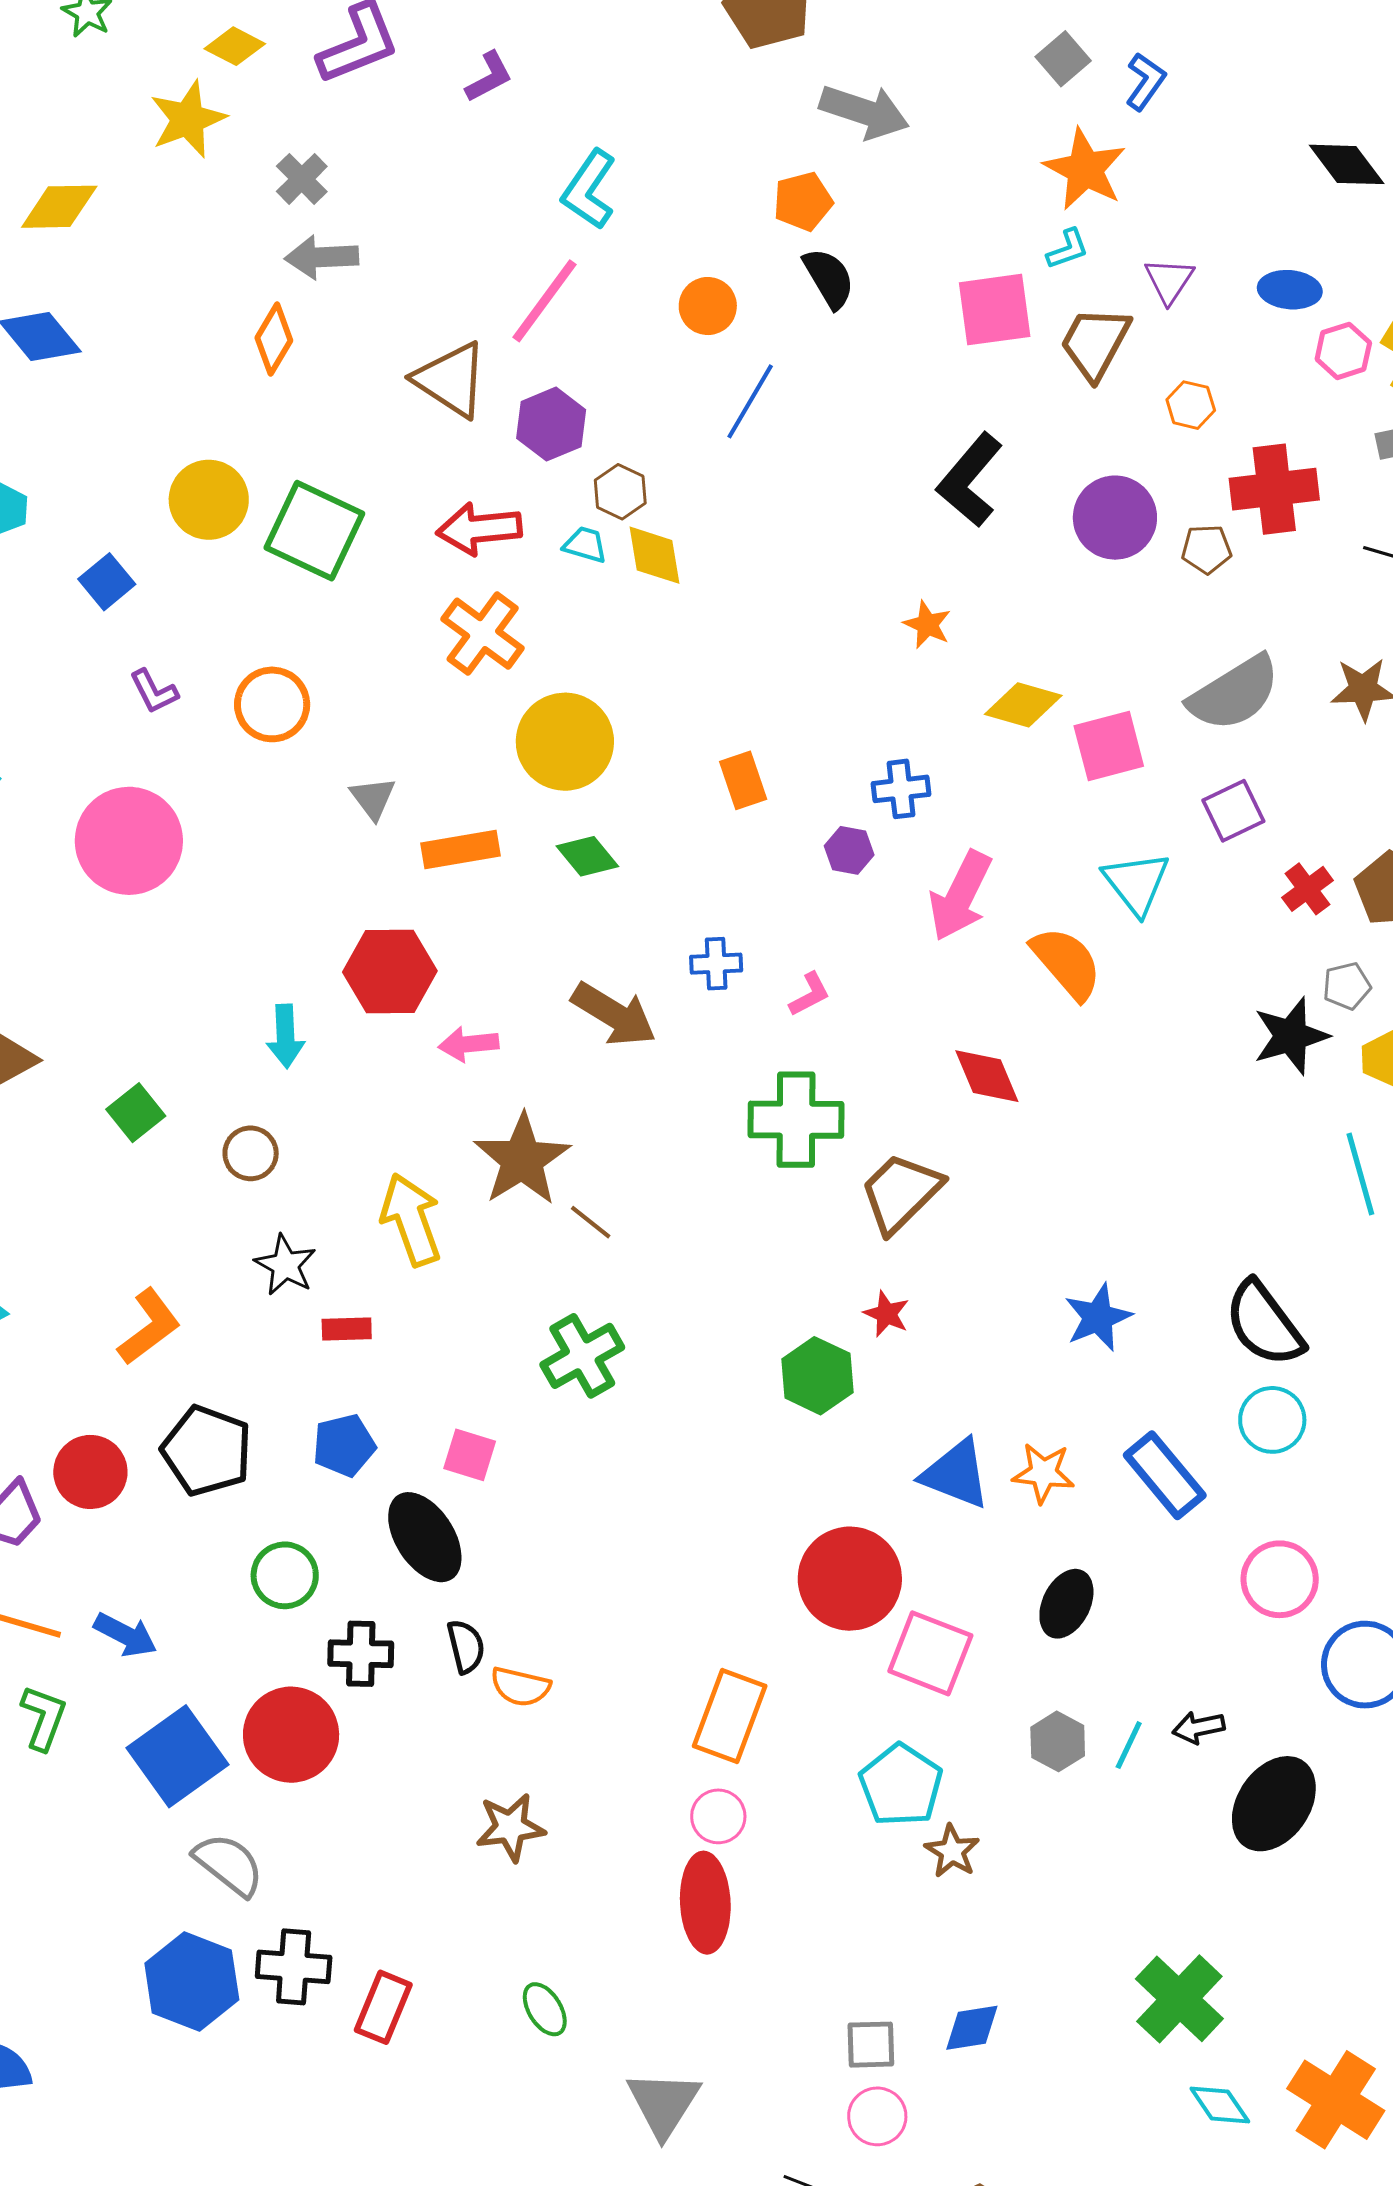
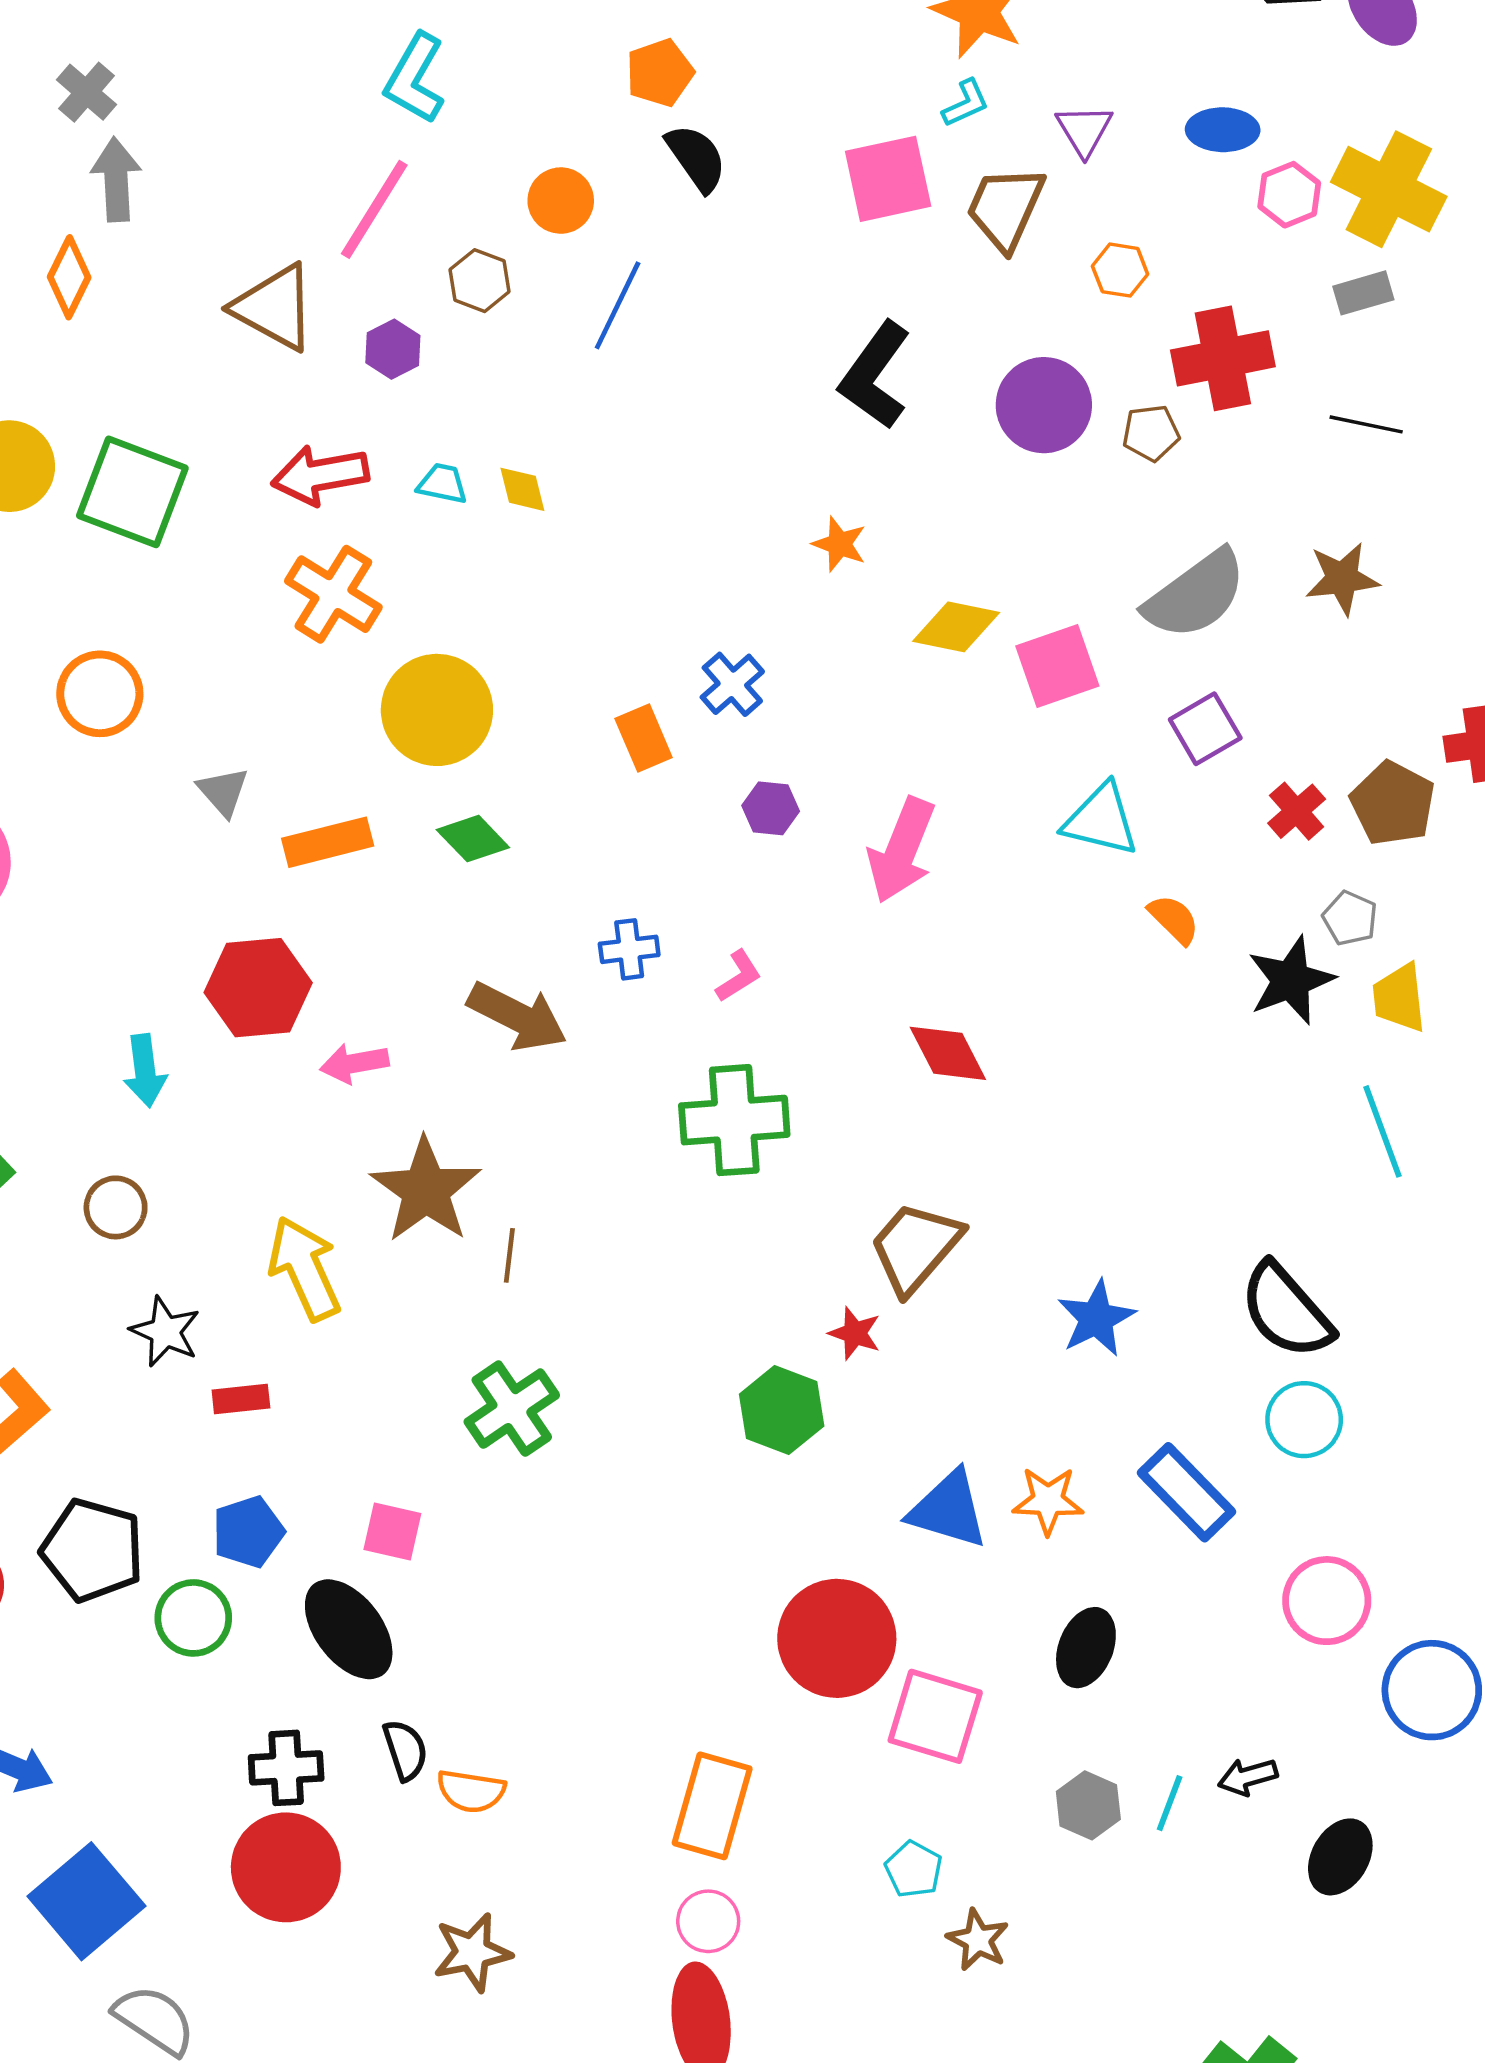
gray arrow: (322, 257) -> (116, 179), turned 94
purple hexagon: (551, 424) -> (393, 349), size x0.7
brown hexagon: (620, 492) -> (480, 281), moved
yellow diamond: (655, 555) -> (522, 489), size x0.7
blue cross: (901, 789) -> (732, 684), moved, turned -30
cyan triangle: (1136, 883) -> (1101, 820), turned -34
orange semicircle: (1067, 963) -> (1174, 919), moved, size x0.6
gray pentagon: (1347, 986) -> (1350, 918), turned -30
brown trapezoid: (901, 1193) -> (915, 1247), moved
brown line: (591, 1222) -> (509, 1255), turned 63
green circle: (285, 1575) -> (193, 1618), moved
red circle: (291, 1735) -> (286, 1867), moved
cyan pentagon: (901, 1785) -> (914, 1869), size x0.6
black ellipse: (1274, 1804) -> (1340, 1857), size x0.7

